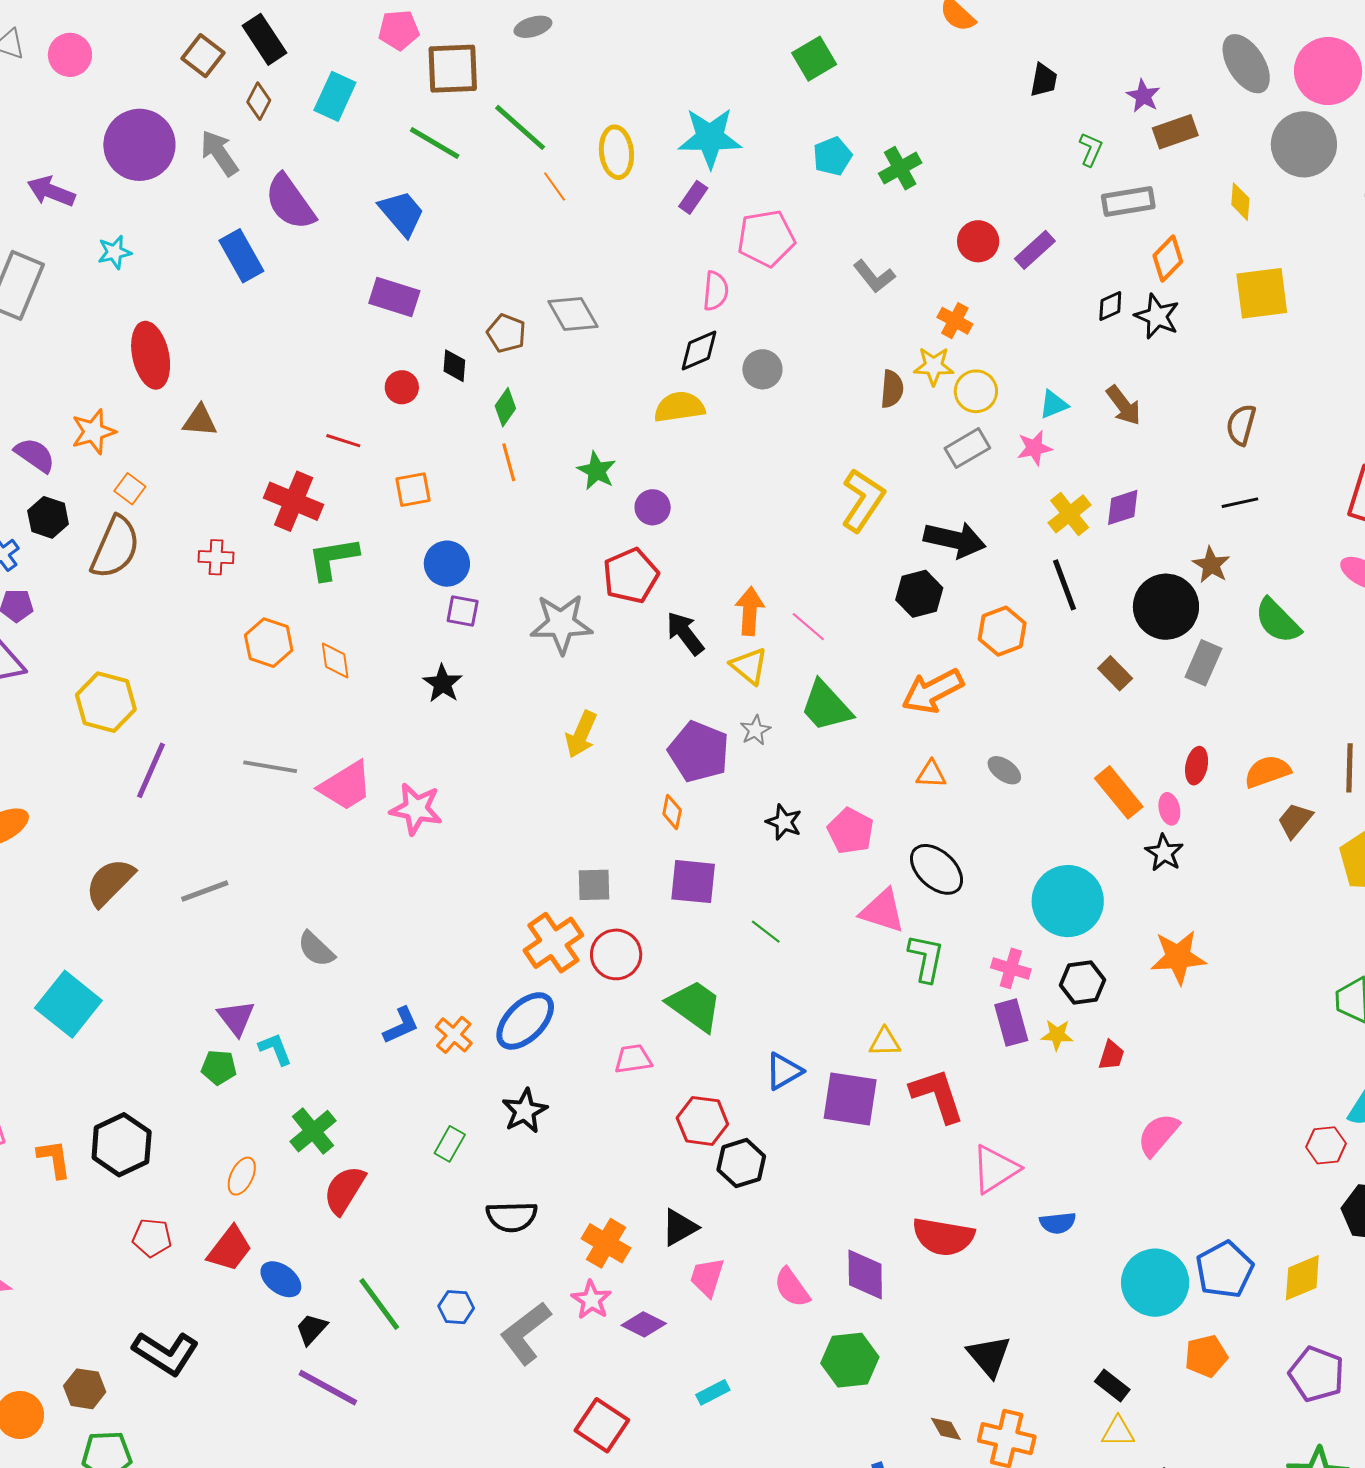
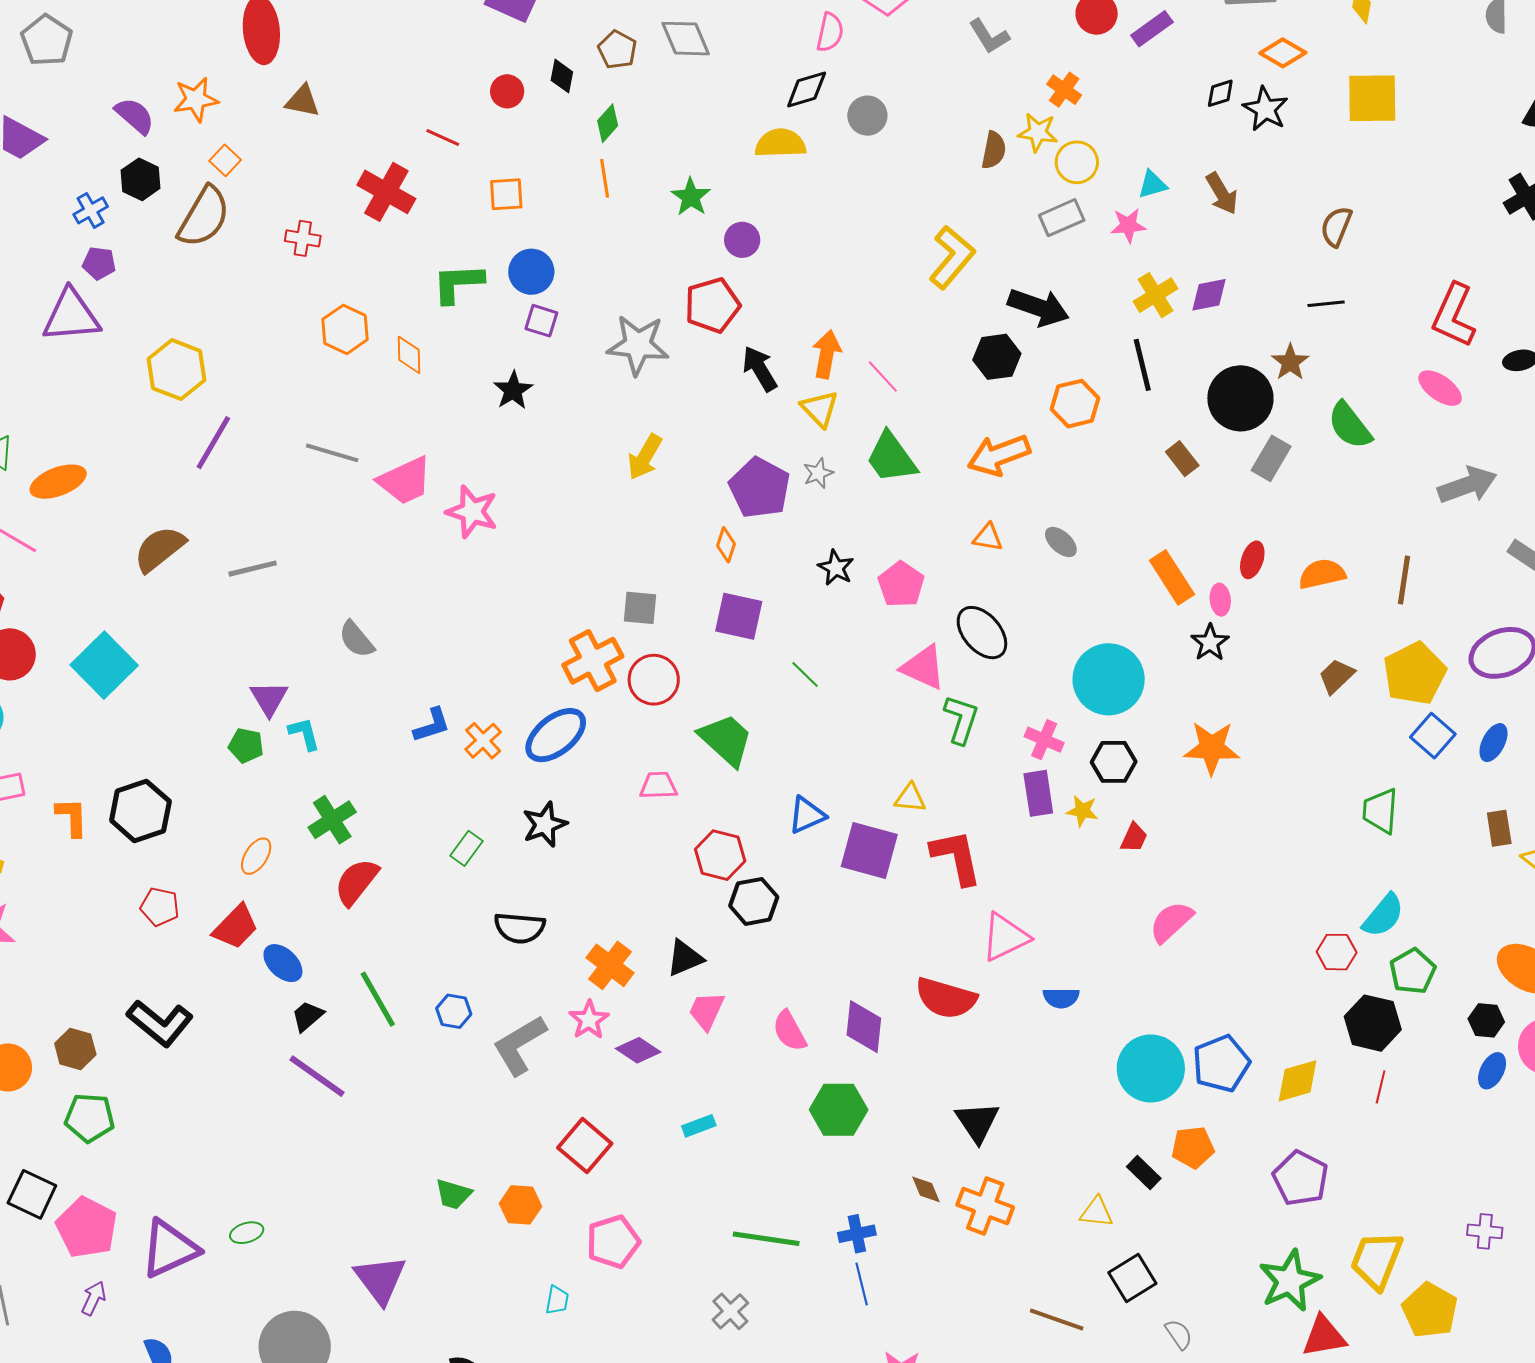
orange diamond: (1168, 259) -> (1283, 53), turned 69
green L-shape: (333, 558) -> (458, 283), moved
brown trapezoid: (1295, 820) -> (1336, 676), moved
black rectangle: (1112, 1385) -> (1144, 1173), moved

